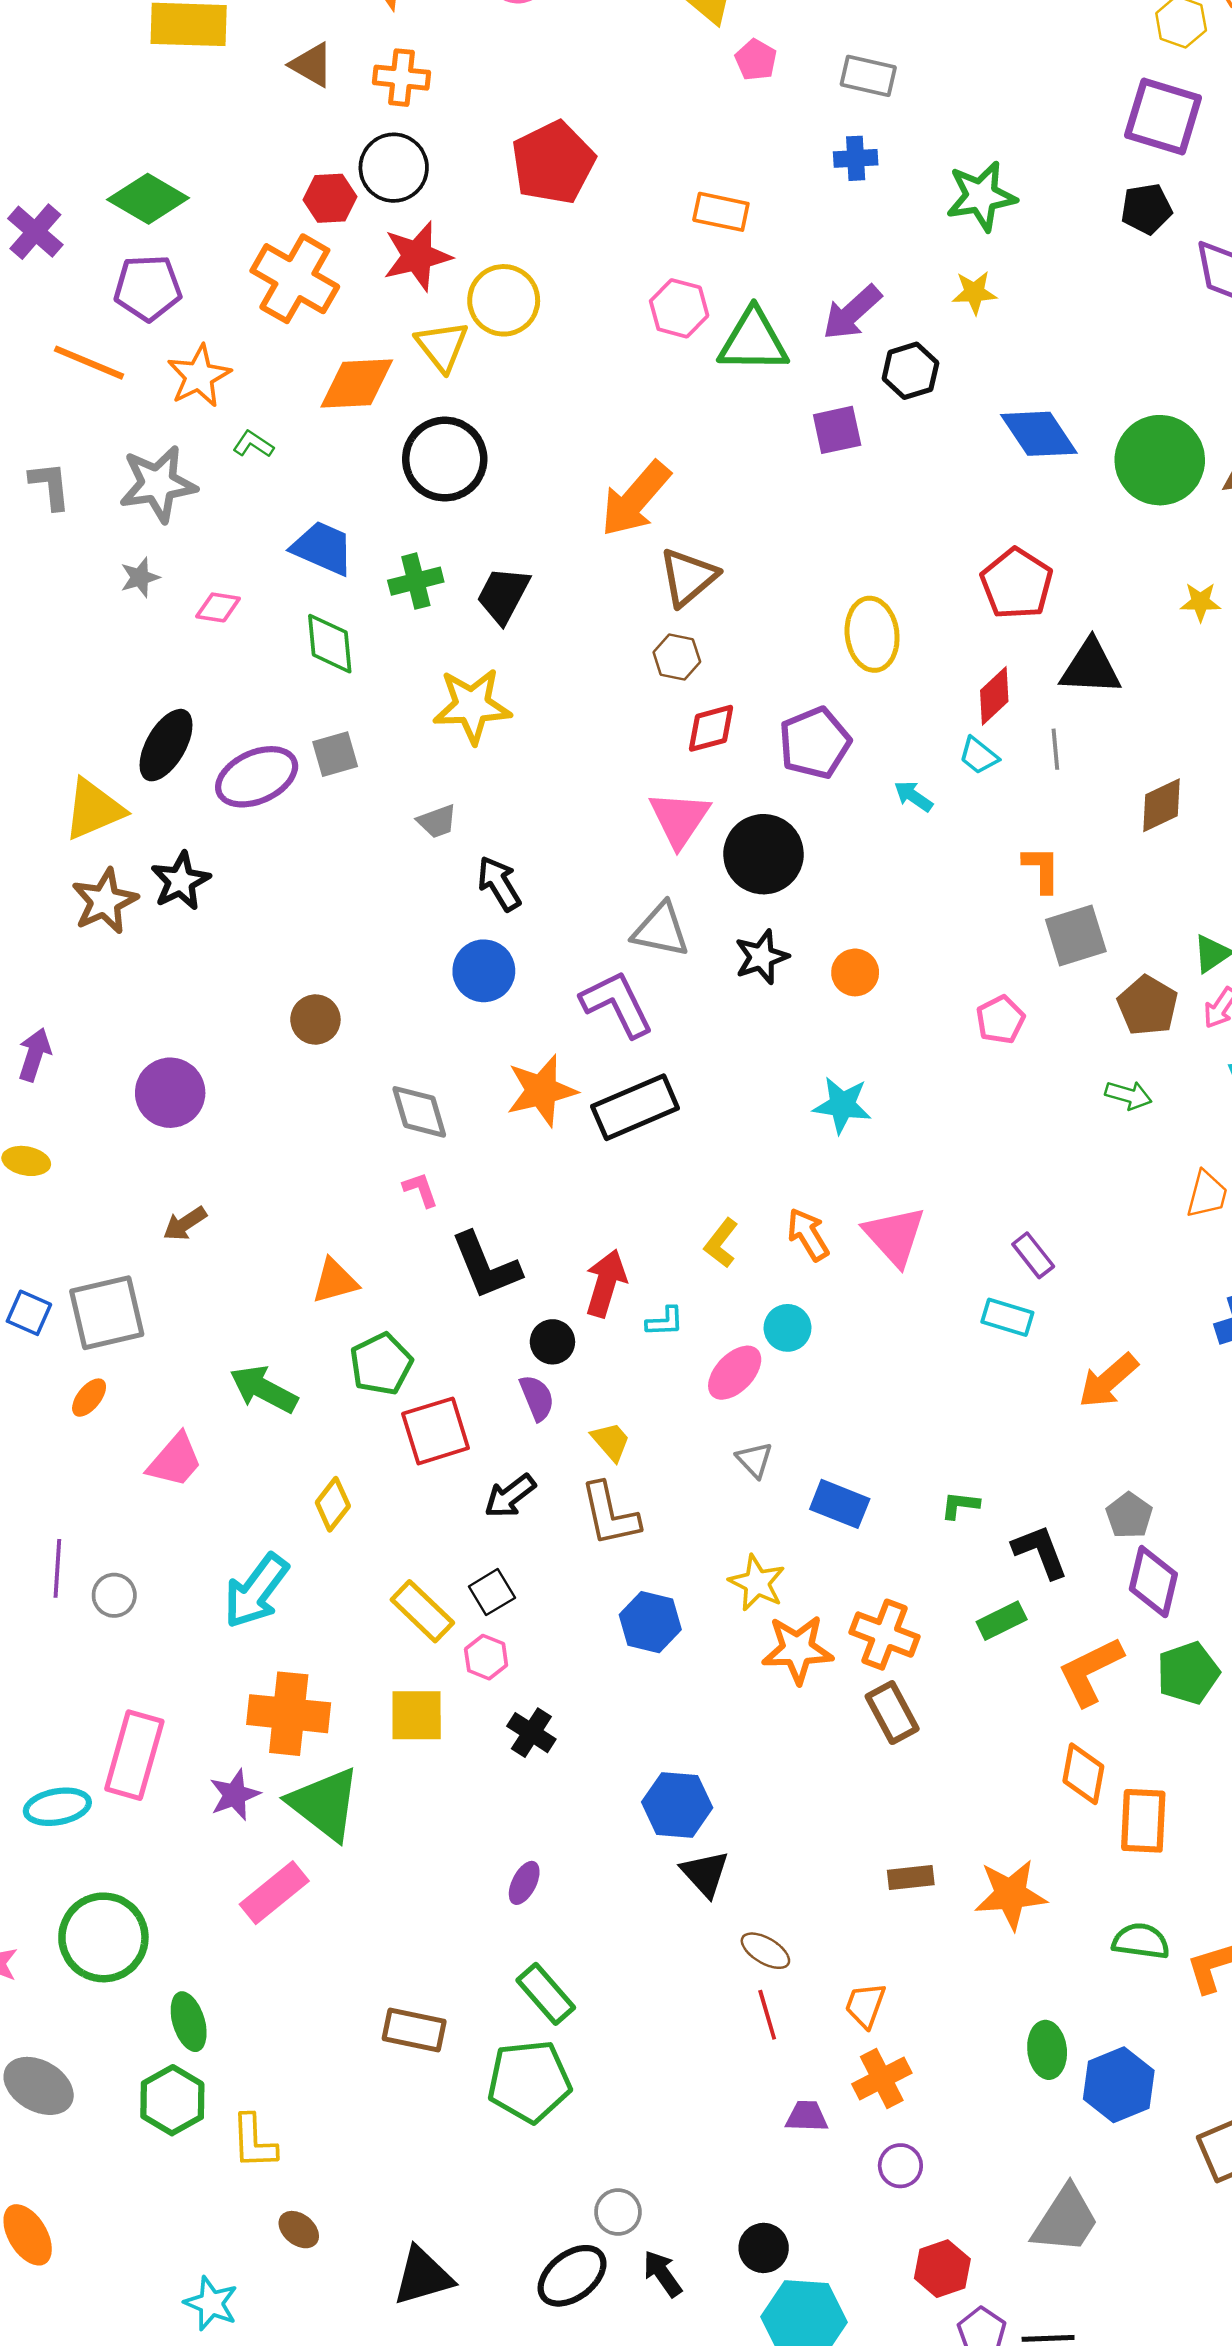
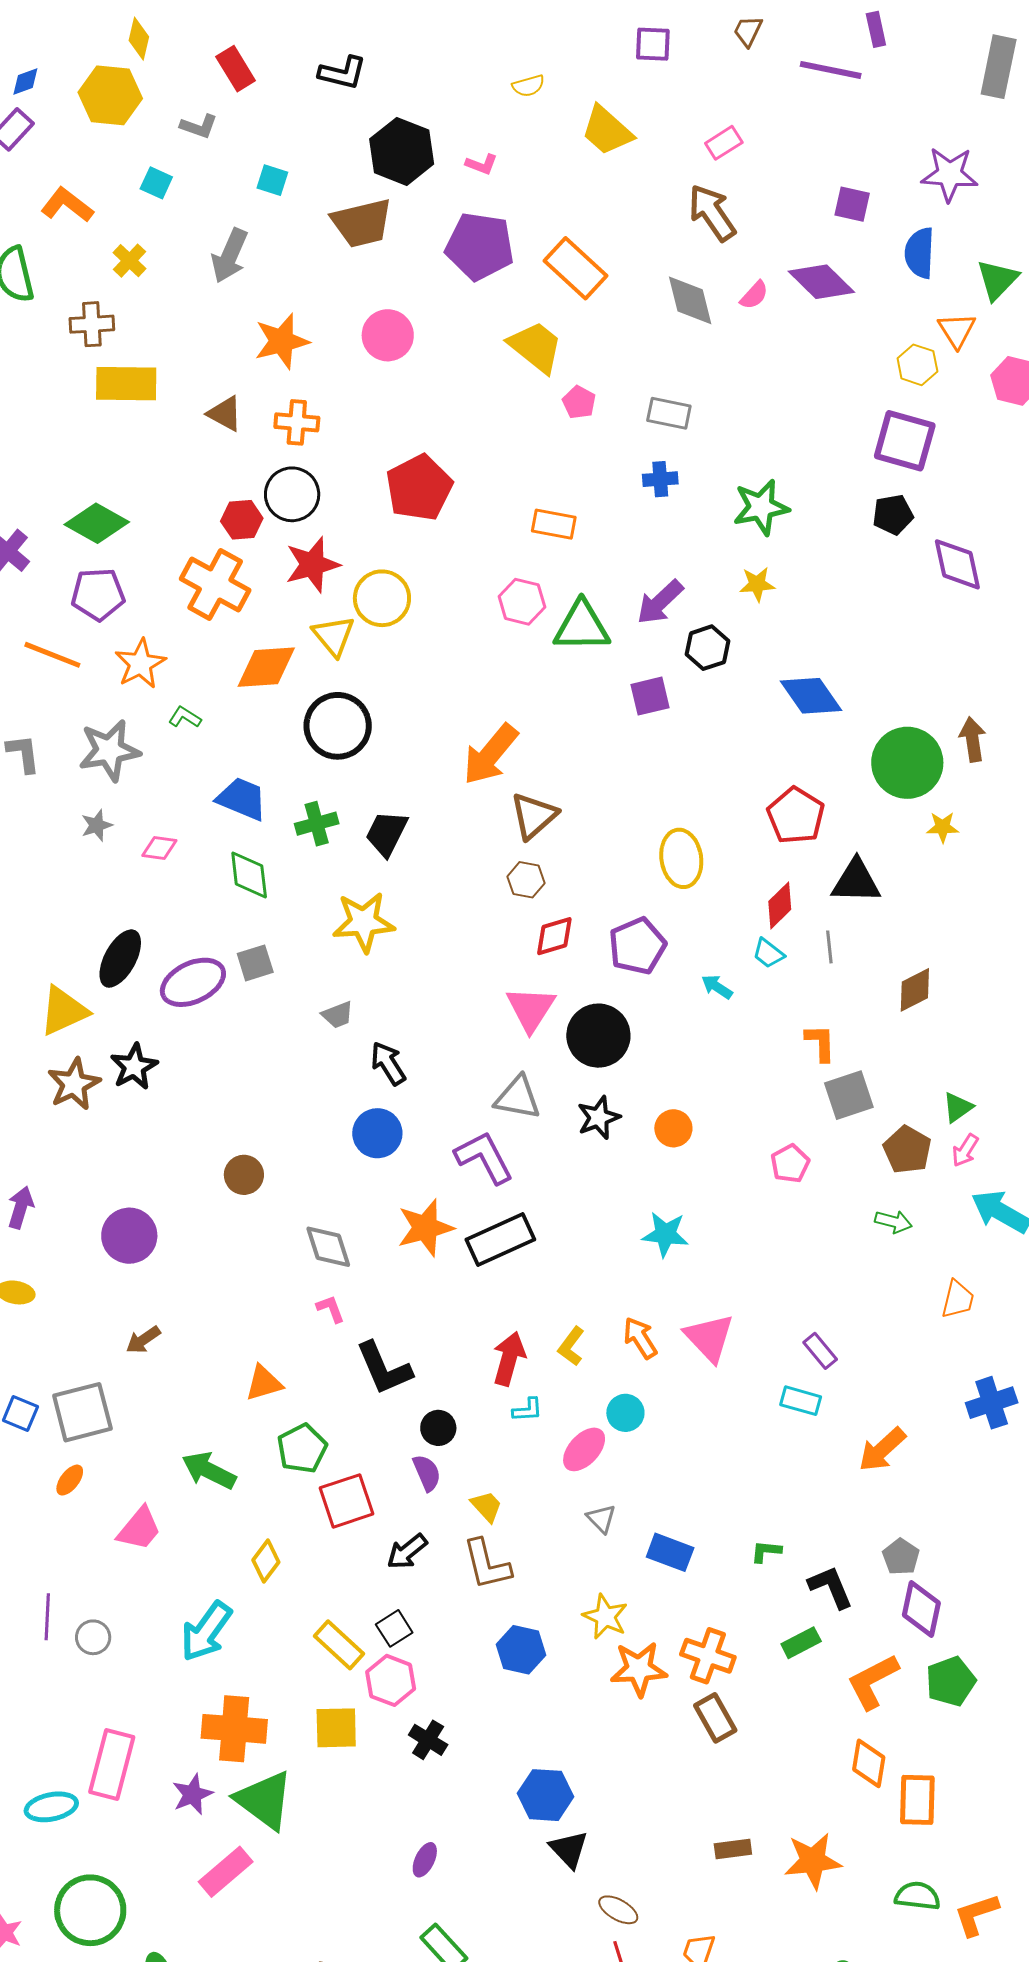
green circle: (1160, 460) -> (907, 763), moved
red arrow: (606, 1283) -> (509, 1359), moved
pink hexagon: (486, 1657) -> (391, 1680), size x1.4

